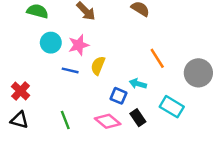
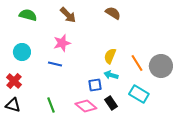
cyan circle: (51, 43) -> (22, 52), moved
orange line: (157, 58) -> (137, 63), moved
yellow semicircle: (98, 66) -> (110, 56), moved
blue square: (119, 96) -> (95, 85), turned -32

